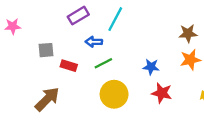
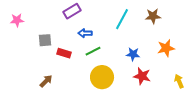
cyan line: (115, 19) -> (122, 19), moved
brown star: (188, 33) -> (153, 16), moved
brown arrow: (47, 99) -> (46, 81), size x0.6

